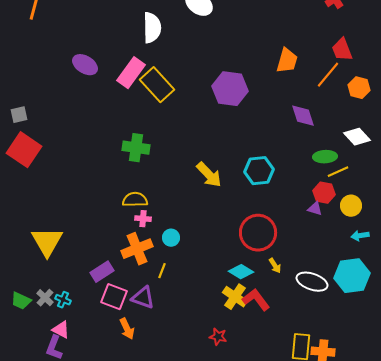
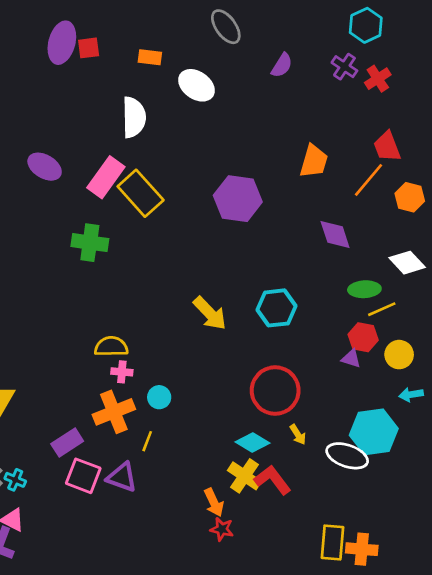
green cross: (136, 148) -> (90, 243), moved
cyan hexagon: (352, 276) -> (374, 432), moved
orange arrow: (127, 329) -> (214, 502), moved

